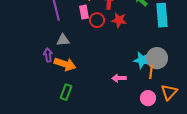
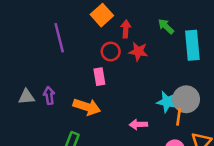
pink rectangle: (84, 12) -> (99, 77), moved
gray triangle: (63, 40) -> (26, 97), moved
orange arrow: (65, 64) -> (87, 107), moved

